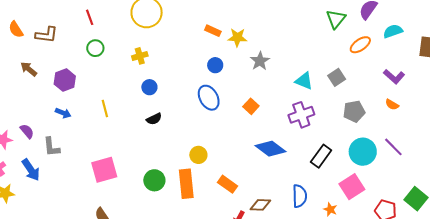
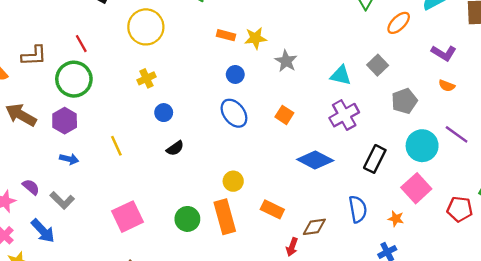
brown L-shape: (47, 35) -> (34, 56), moved
green circle: (95, 48) -> (74, 79), moved, size x1.8
brown arrow: (29, 69) -> (21, 115), size x1.5
gray L-shape: (51, 147) -> (62, 200), turned -30

